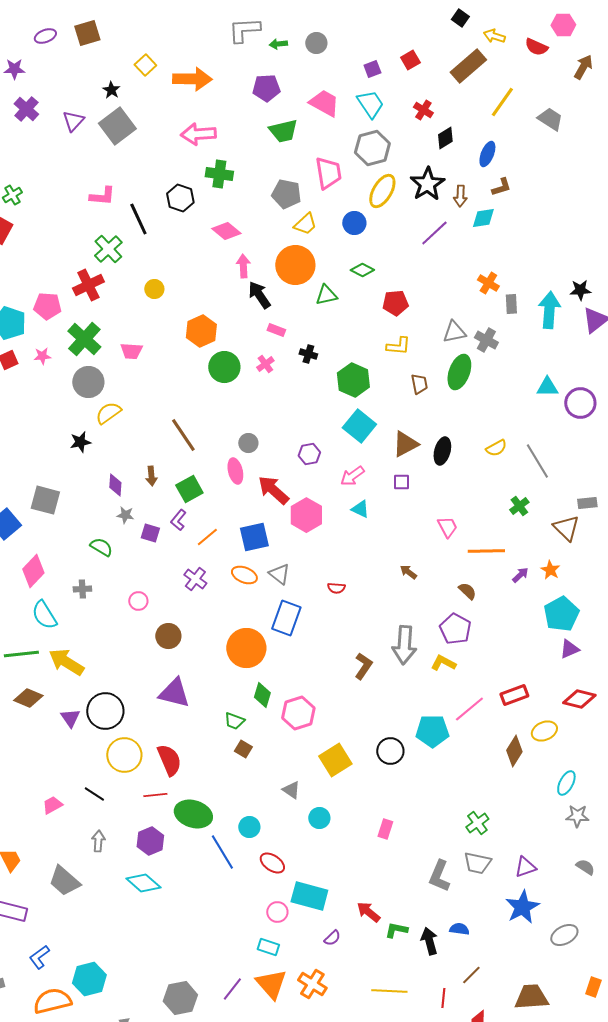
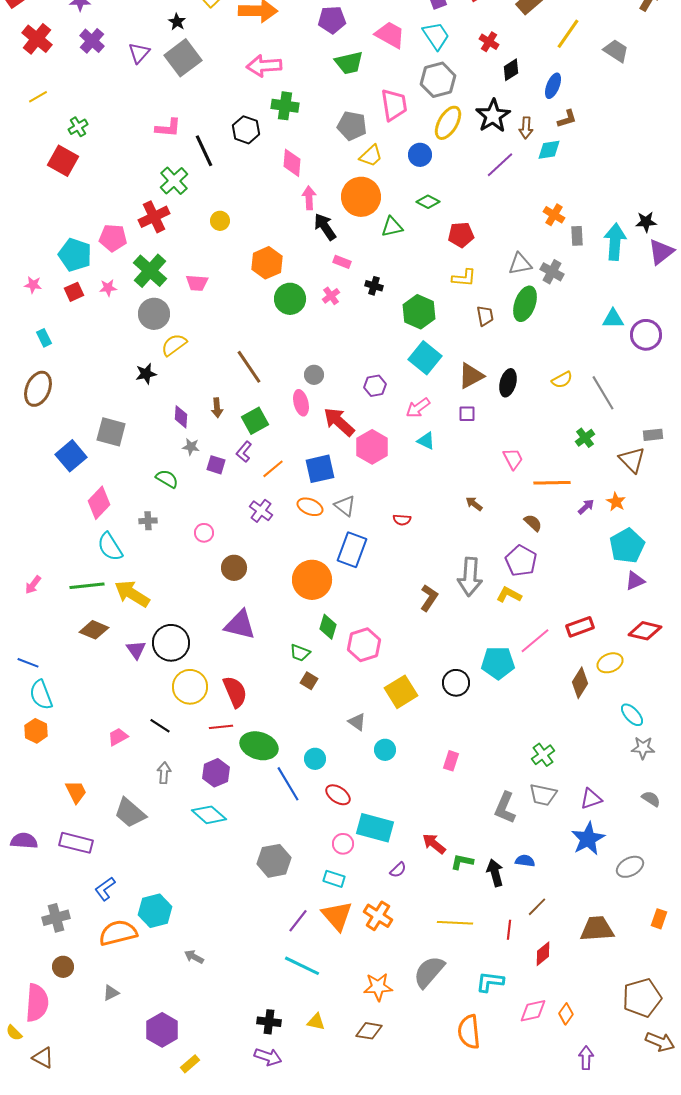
pink diamond: (226, 231) -> (292, 163), turned 56
cyan ellipse: (566, 783) -> (632, 715), turned -70
gray hexagon: (180, 998) -> (274, 861), moved

